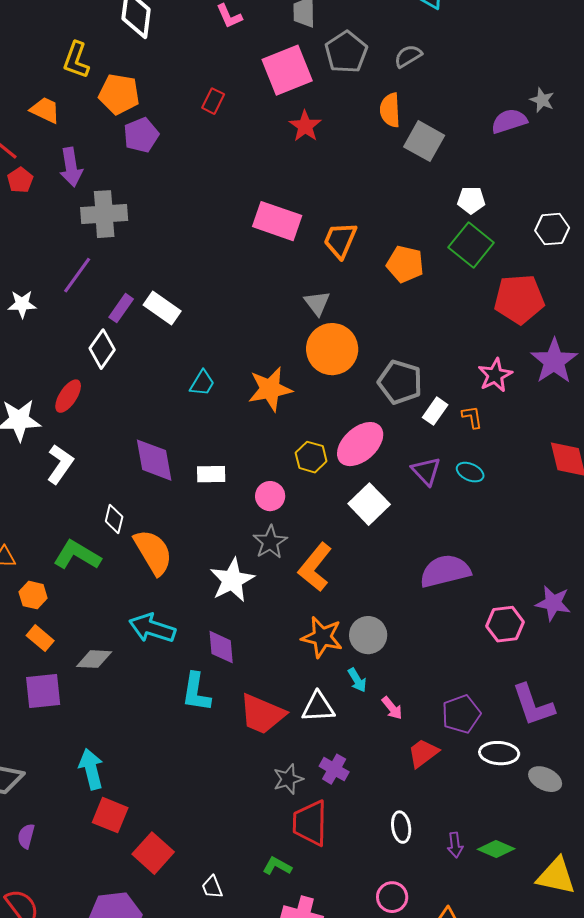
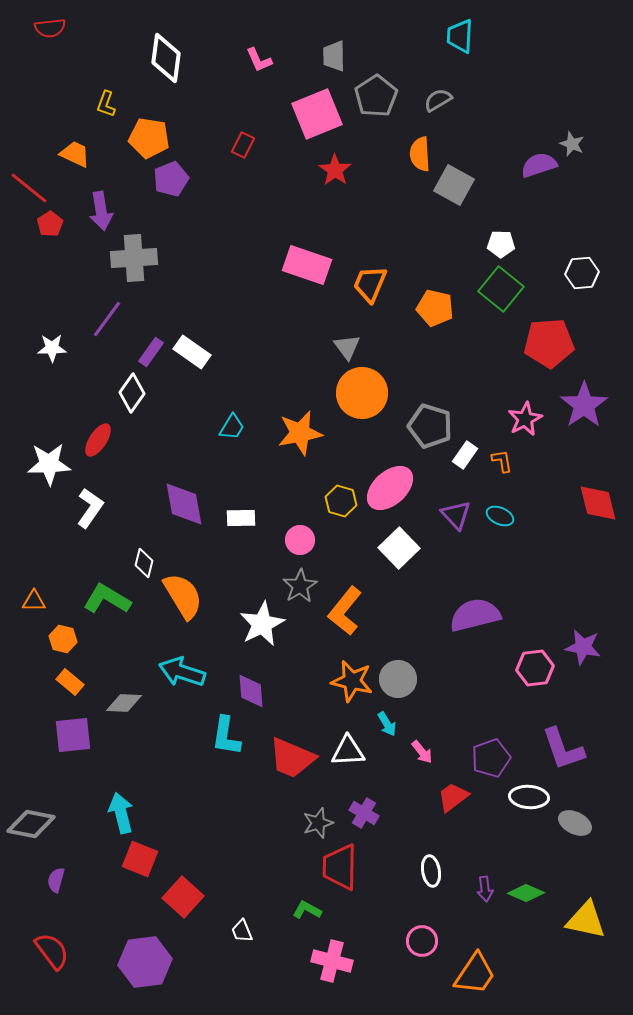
yellow L-shape: (76, 60) -> (106, 104), size x0.7

